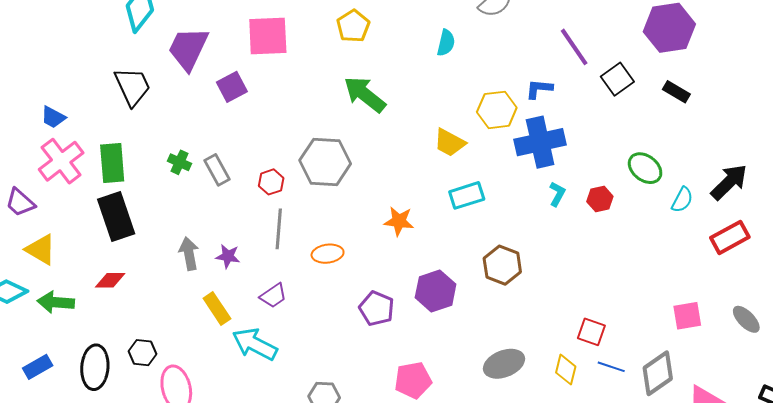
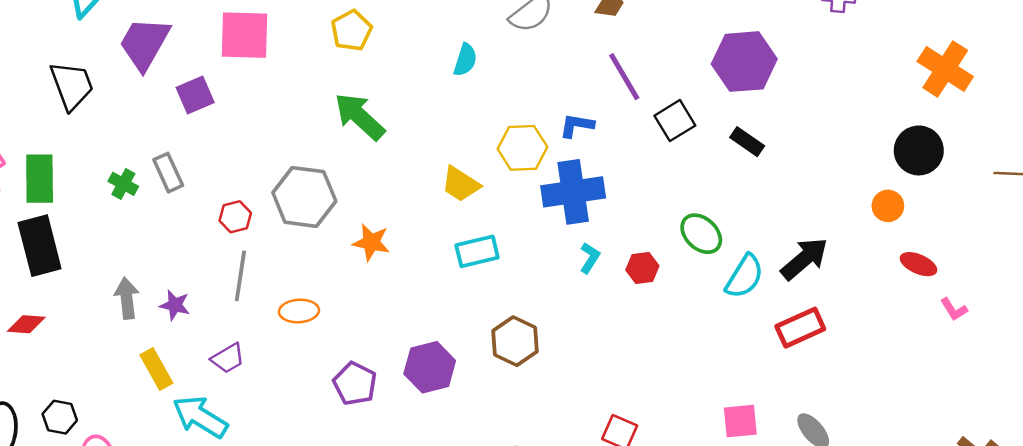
gray rectangle: (217, 170) -> (168, 173), moved
cyan semicircle: (682, 200) -> (745, 276), size x1.4
orange star: (399, 221) -> (371, 242), moved

